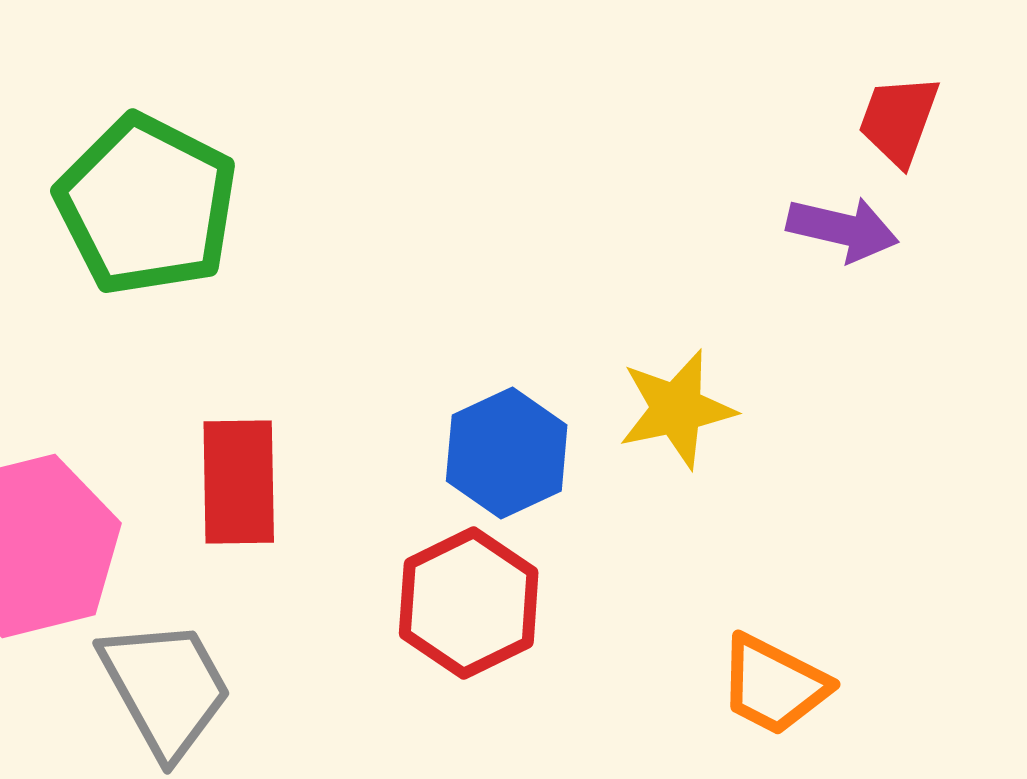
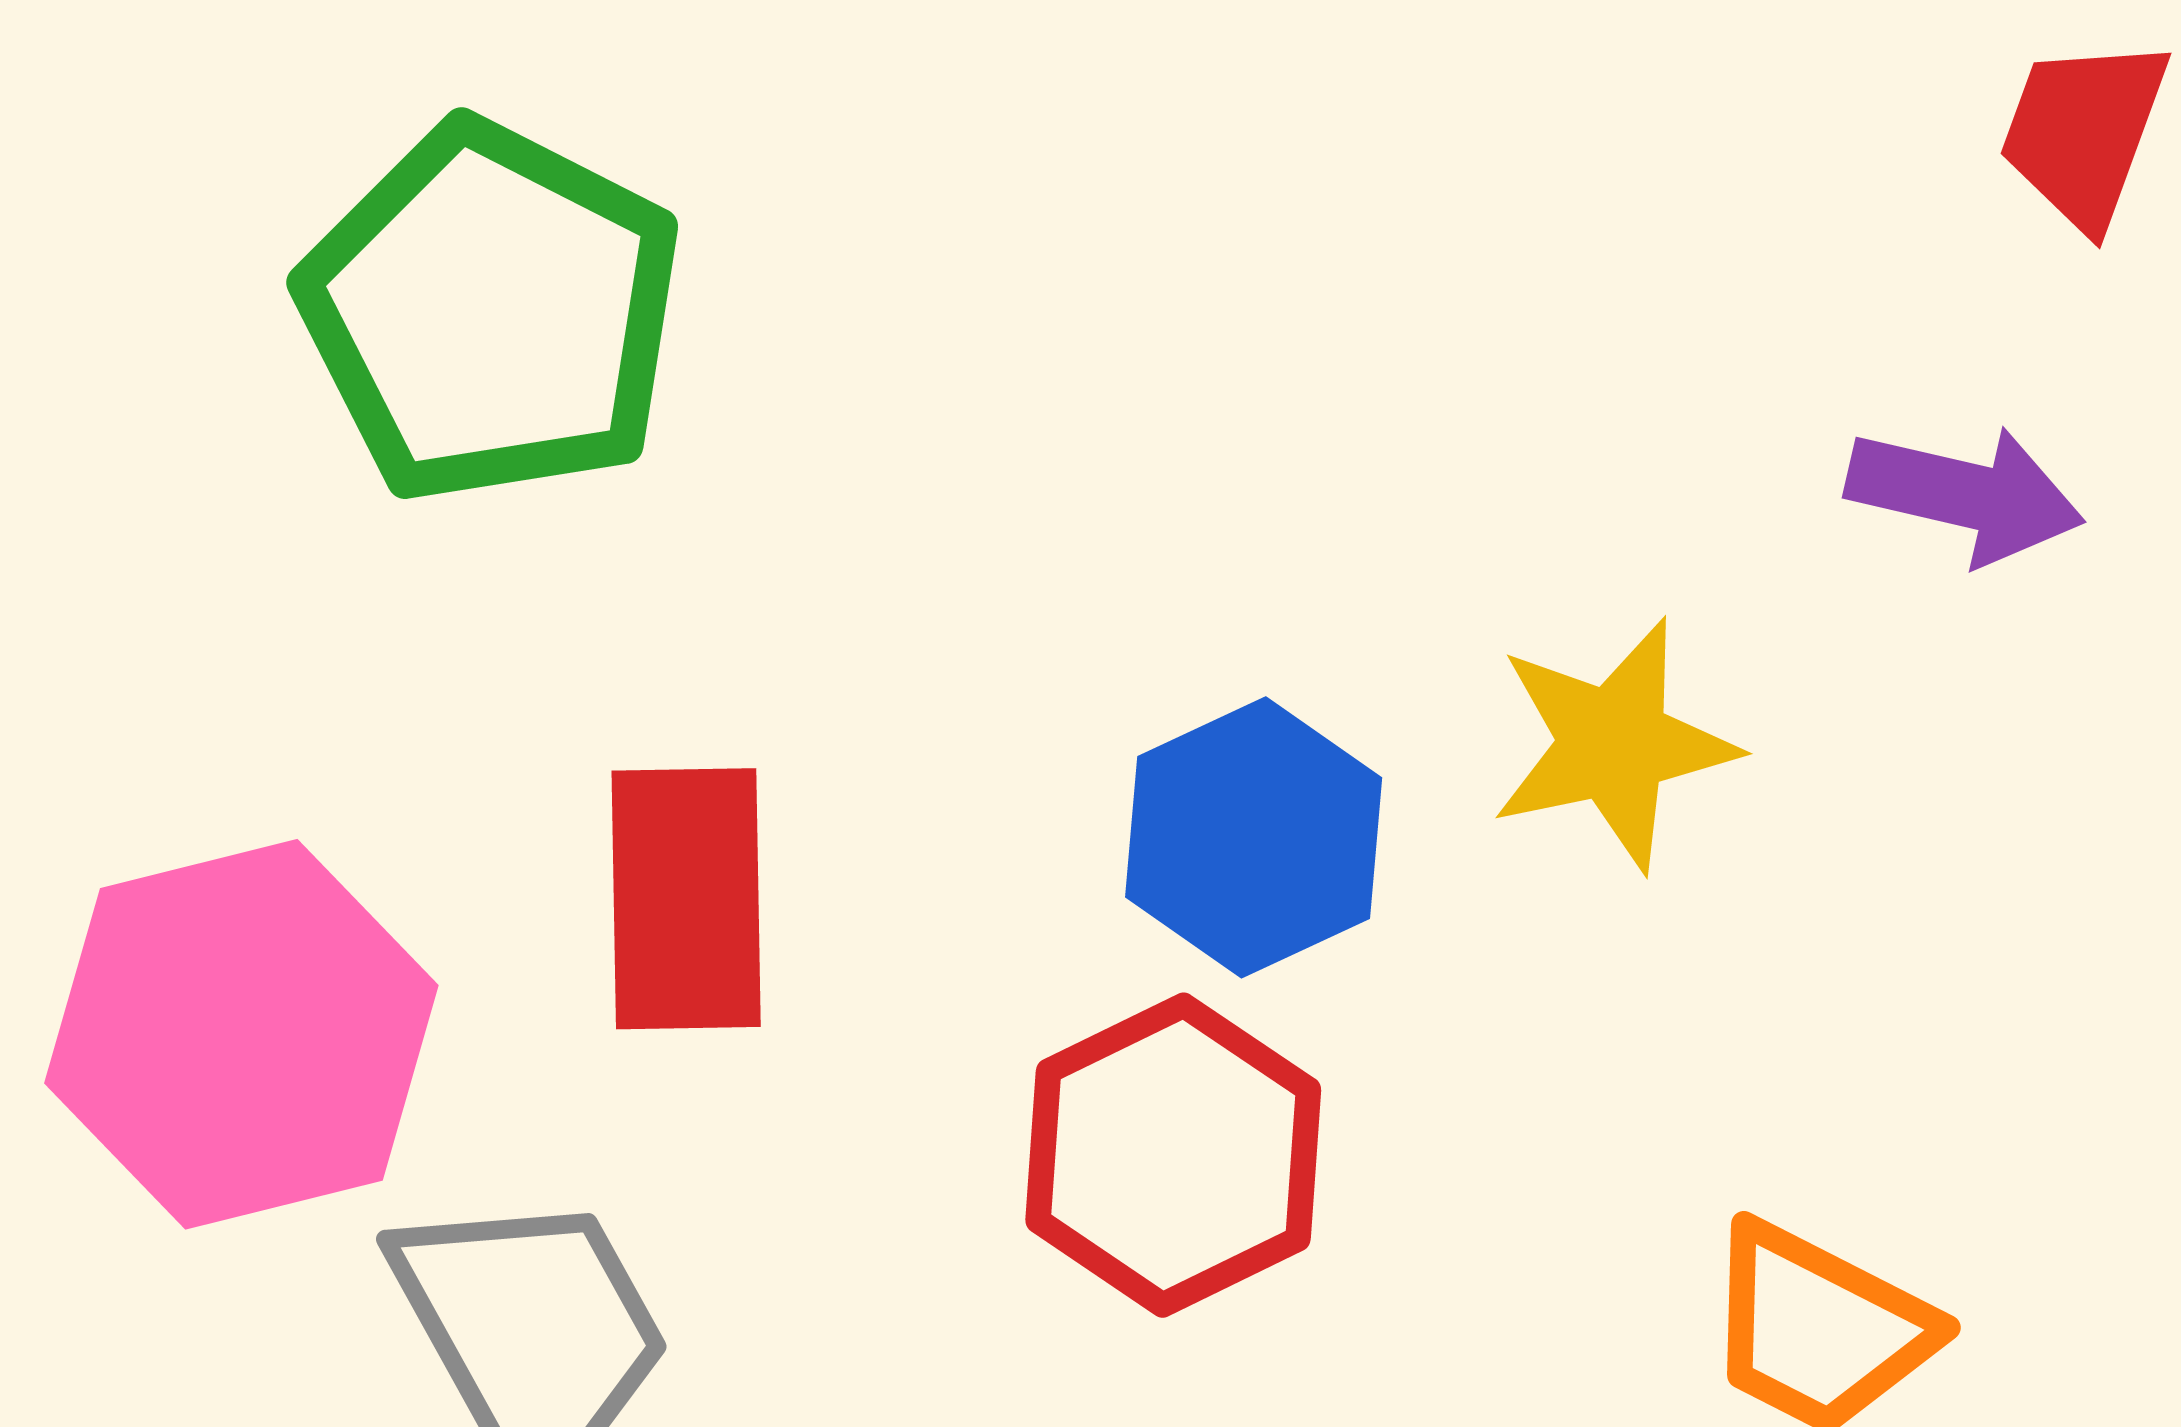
purple arrow: (843, 229) -> (1965, 494), moved

